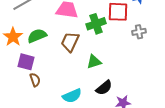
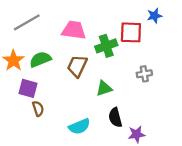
gray cross: (139, 32) -> (144, 74), moved
black semicircle: (104, 88) -> (115, 117), turned 114

